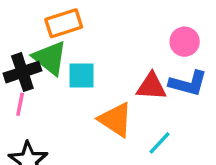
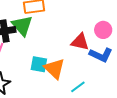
cyan square: (82, 75) -> (39, 64), moved
red triangle: (151, 86) -> (80, 42), moved

